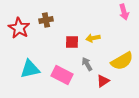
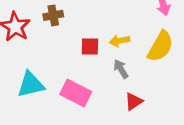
yellow semicircle: (122, 61) -> (160, 46), moved, turned -30
gray arrow: (87, 64) -> (121, 69), moved

